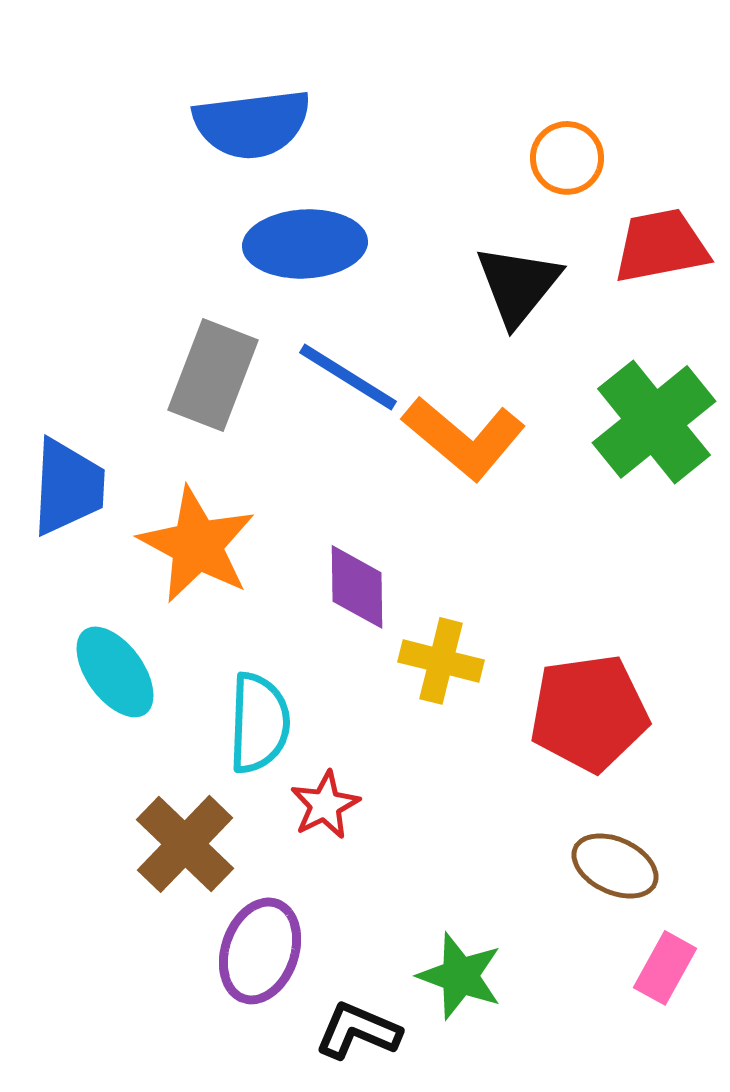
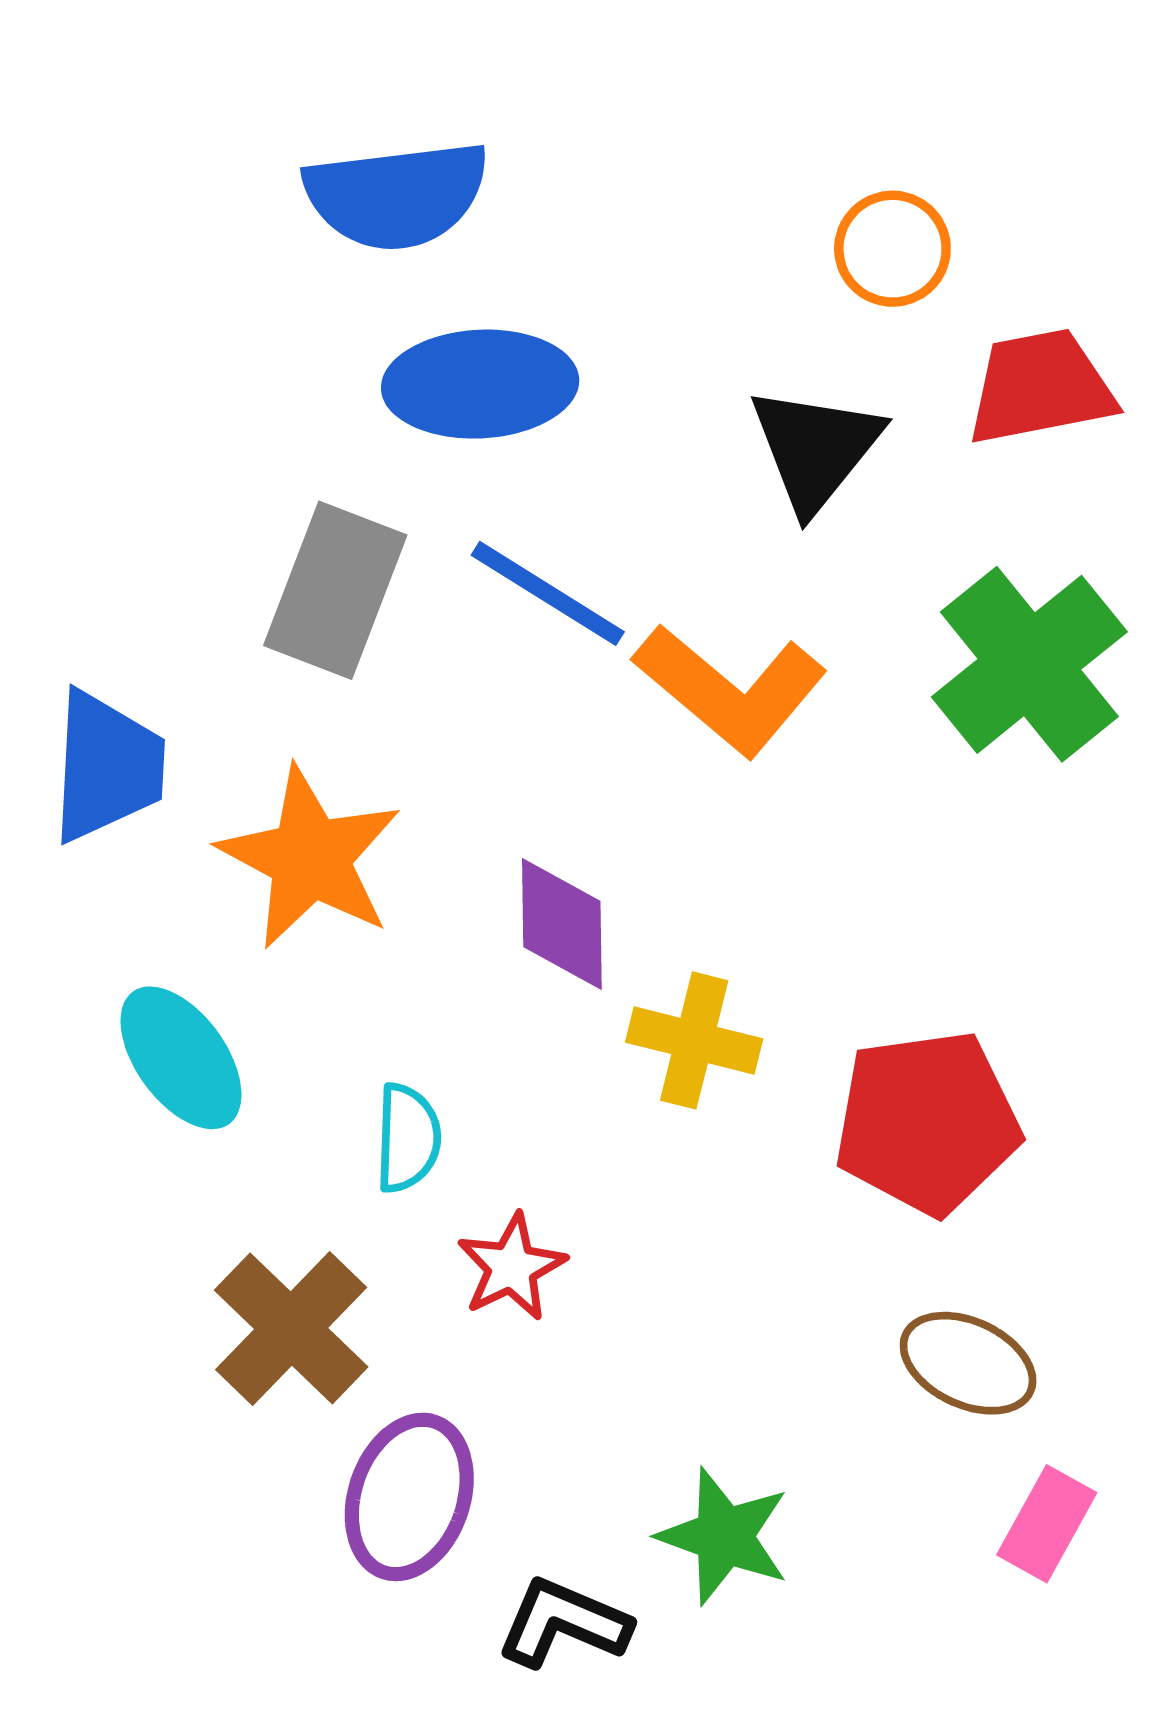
cyan semicircle: (259, 723) -> (408, 1138), size x0.7

